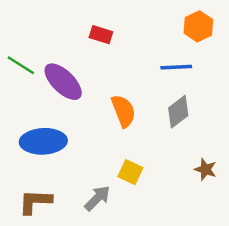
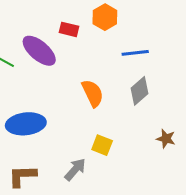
orange hexagon: (198, 26) -> (105, 17), moved
purple ellipse: (63, 82) -> (39, 51), moved

